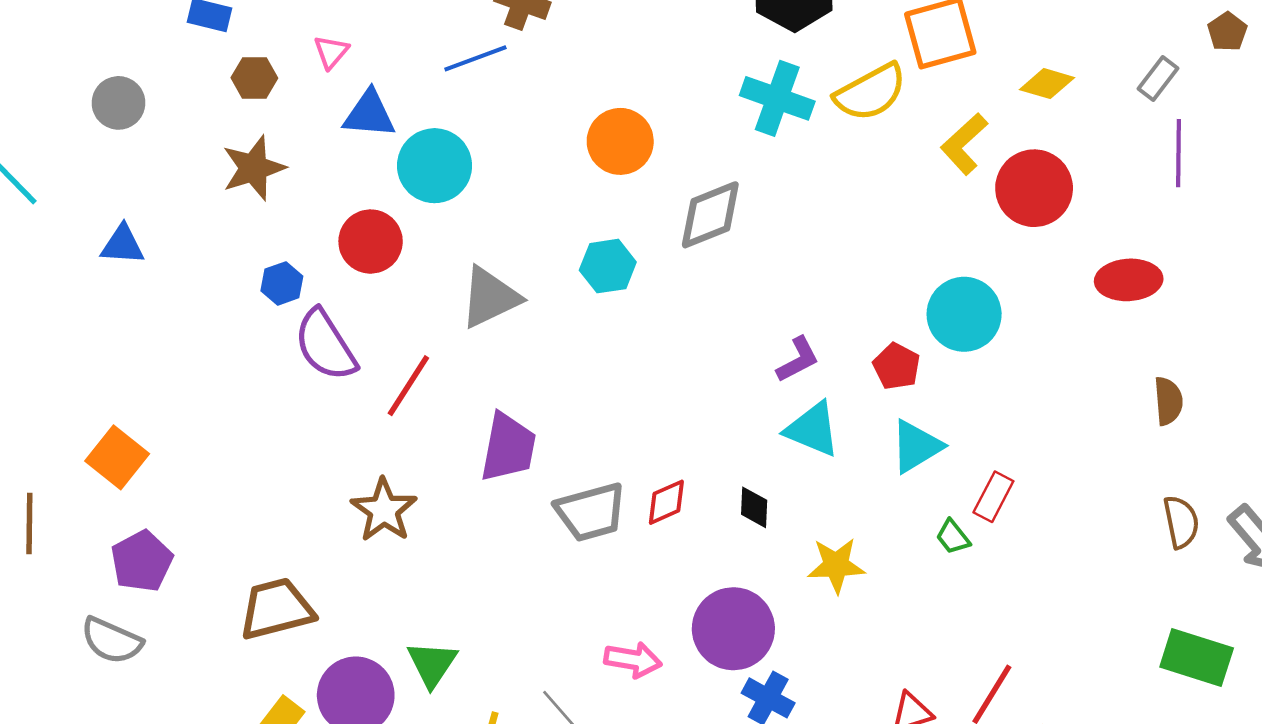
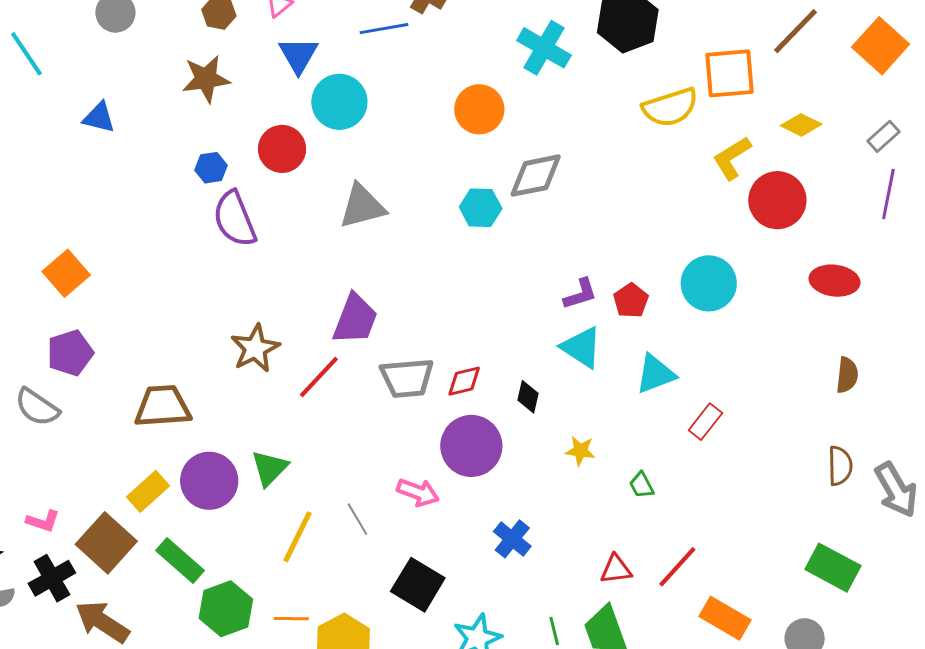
cyan cross: (777, 98) -> (544, 48), moved
blue triangle: (369, 114) -> (298, 55), turned 45
cyan hexagon: (608, 266) -> (481, 208), moved
red pentagon: (897, 366) -> (631, 301), moved
red line: (408, 386) -> (319, 377), moved
green trapezoid: (953, 537) -> (642, 485), moved
yellow star: (836, 565) -> (580, 451), size x0.7
purple circle: (733, 629) -> (471, 446), moved

